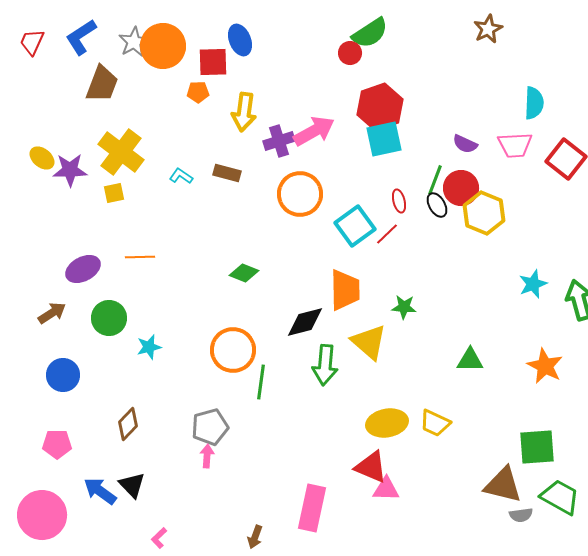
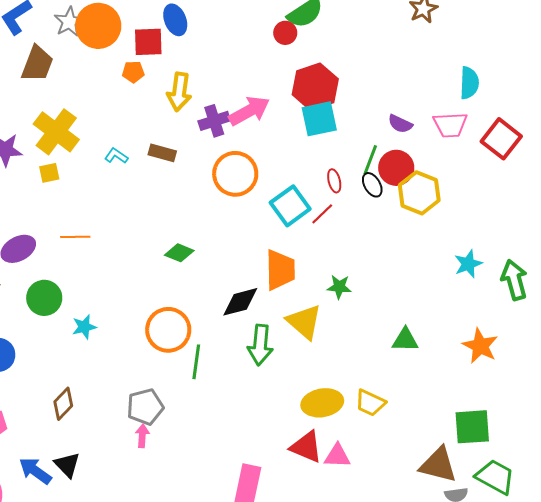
pink triangle: (386, 489) -> (337, 456), moved

